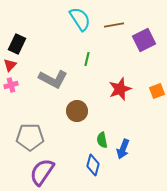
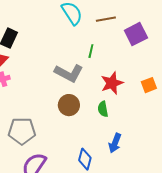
green line: (87, 59) -> (91, 51), moved
gray L-shape: (53, 79) -> (69, 73), moved
green semicircle: (102, 140) -> (103, 109), moved

